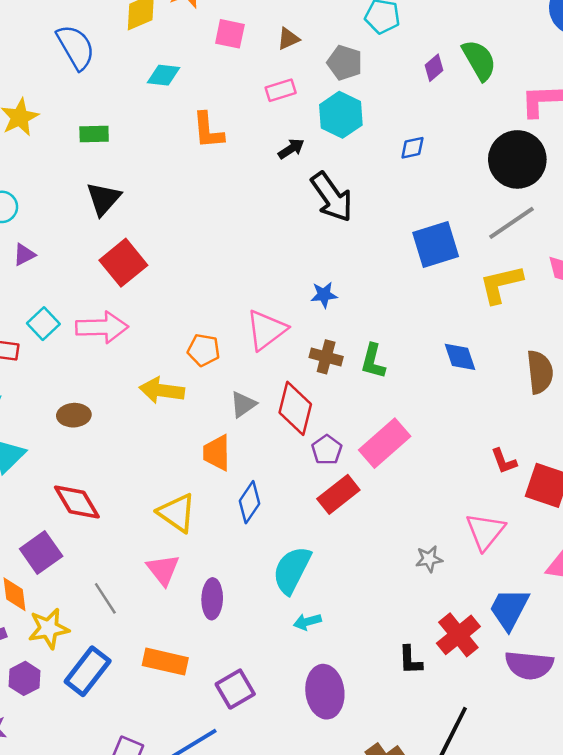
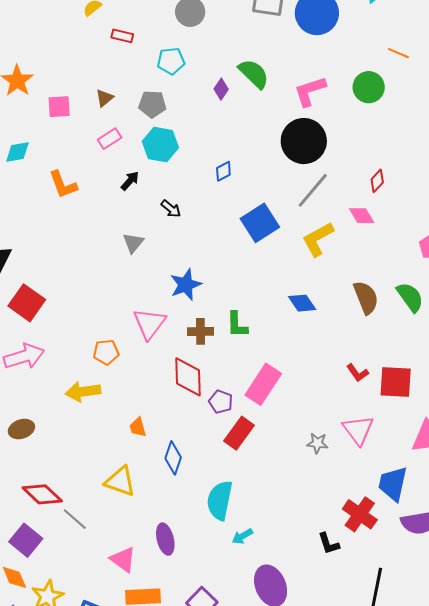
blue diamond: (412, 148) -> (223, 171), moved
black arrow: (332, 197) -> (171, 209), size x0.5
blue star: (324, 295) -> (186, 285), size x1.5
gray triangle: (243, 404) -> (133, 243), moved
orange trapezoid: (217, 453) -> (138, 427), size x0.7
gray star: (429, 559) -> (317, 443), moved, turned 30
pink triangle: (163, 570) -> (123, 559), moved
gray line: (105, 598) -> (75, 519), moved

